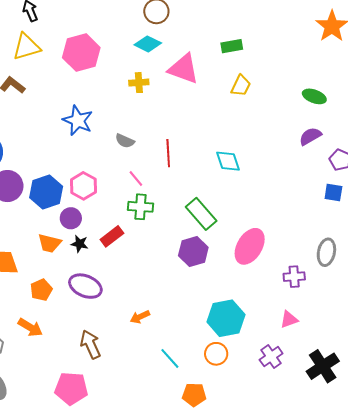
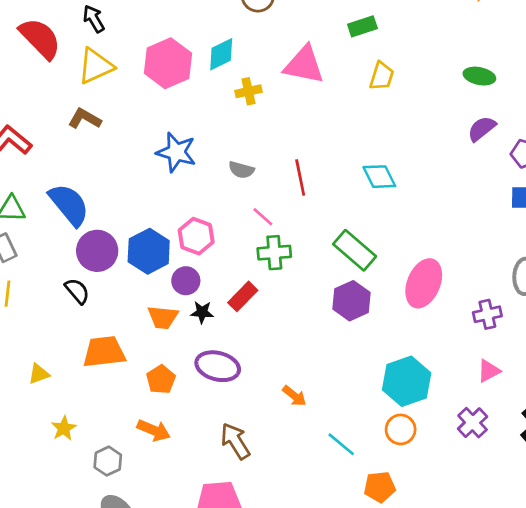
cyan diamond: (148, 44) -> (221, 54), moved, turned -44
orange arrow: (140, 317) -> (294, 396), turned -108

